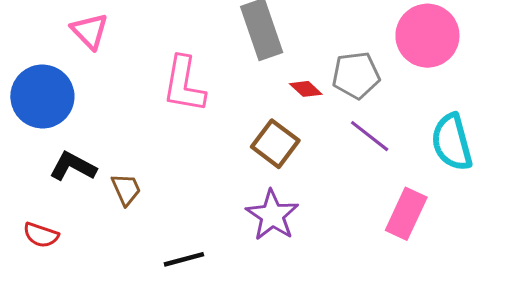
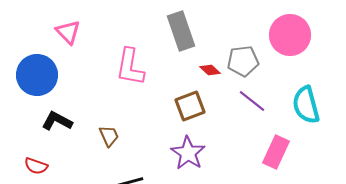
brown square: (275, 144) -> (190, 106), turned 32
brown trapezoid: (126, 189) -> (109, 136), moved

